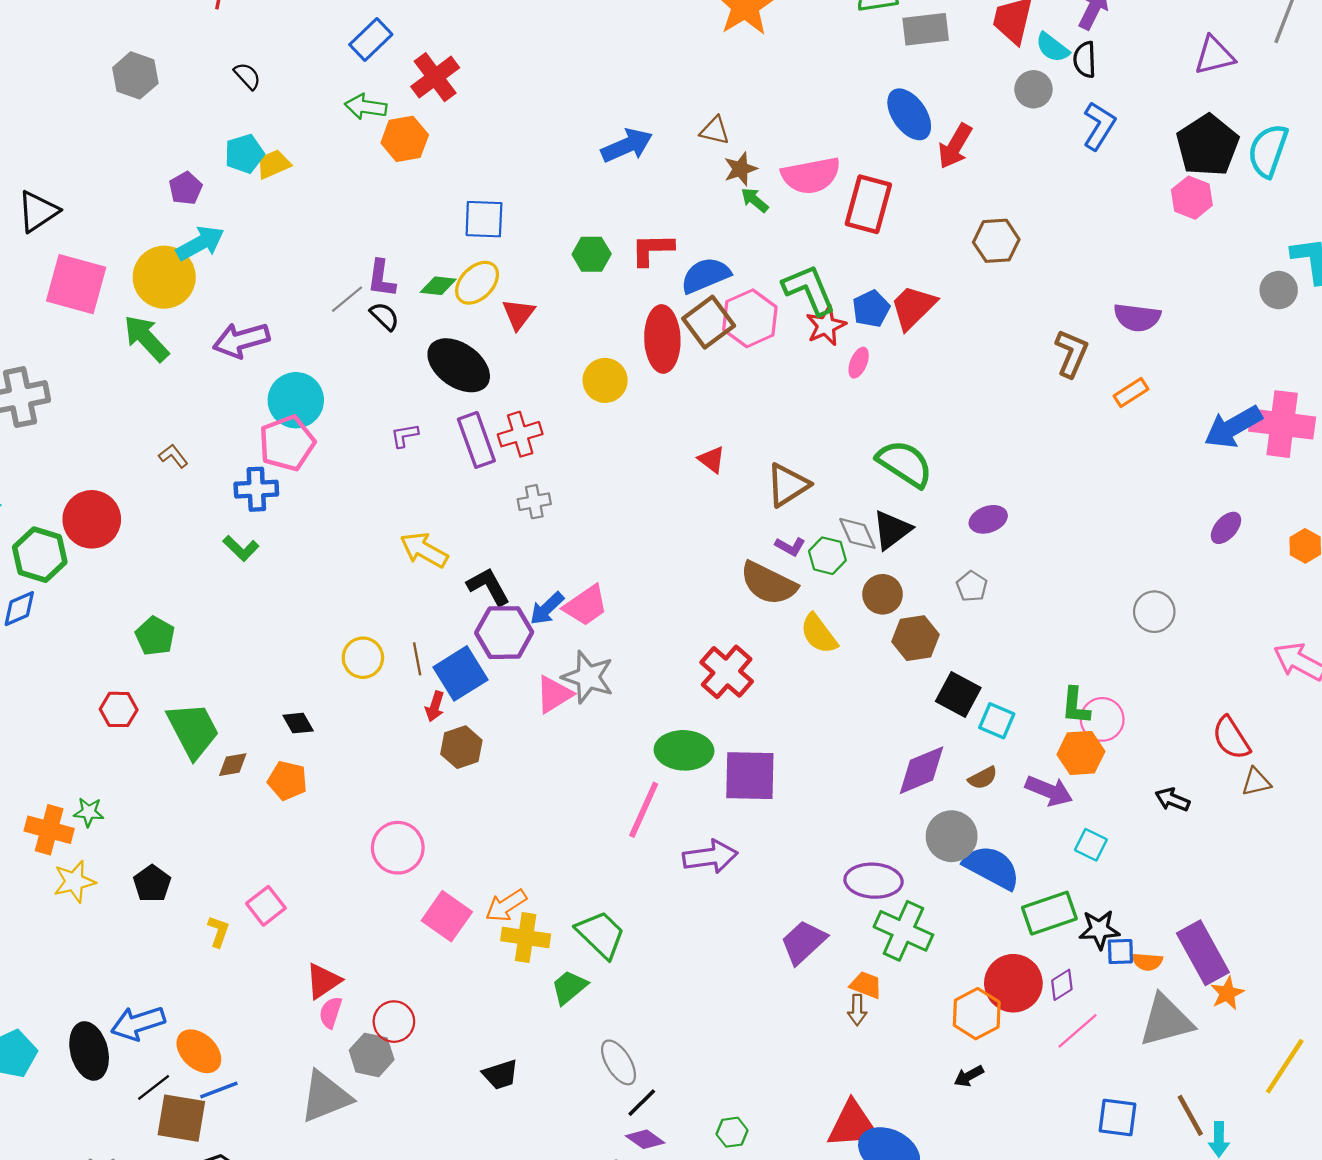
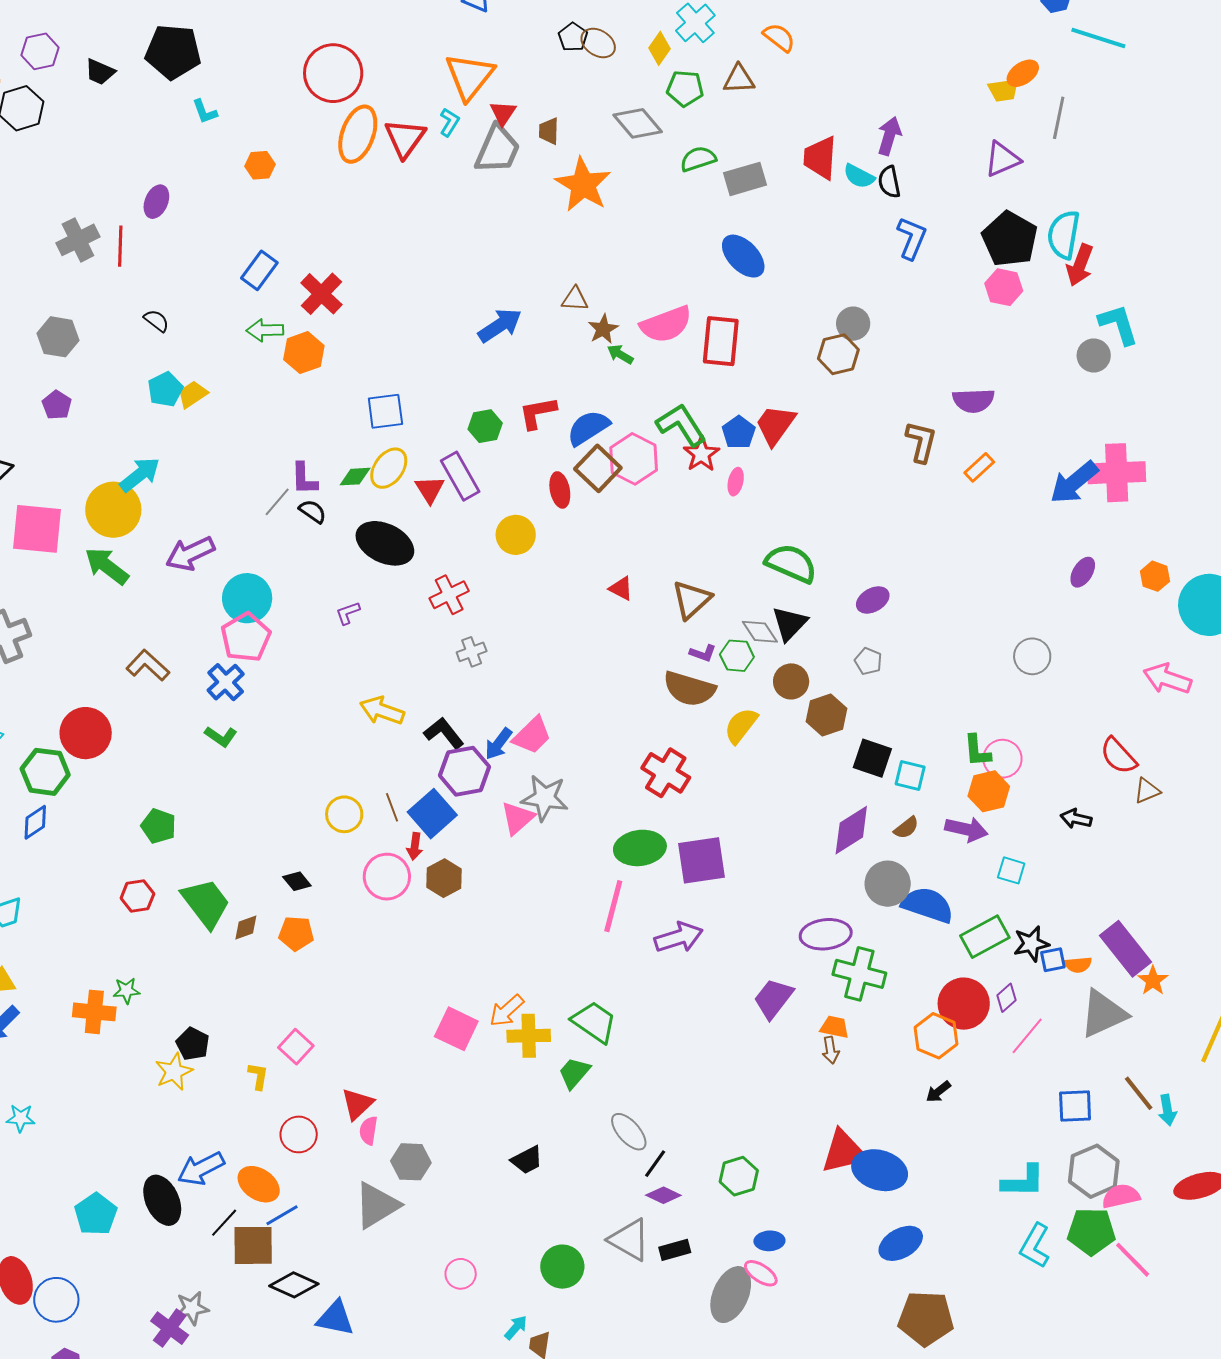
gray circle: (1033, 89) -> (853, 324), moved
red arrow: (955, 146) -> (1080, 265), moved
purple pentagon: (186, 188) -> (57, 405), moved
red ellipse: (662, 339) -> (560, 490), size x0.6
purple rectangle: (476, 440) -> (460, 476), moved
brown L-shape: (173, 456) -> (148, 665), size x1.6
blue cross: (256, 489) -> (226, 682), turned -30
yellow semicircle: (819, 634) -> (741, 726), turned 84
pink circle: (398, 848) -> (387, 877), moved
yellow star: (74, 882) -> (174, 1072), moved
red circle: (394, 1022) -> (299, 1134), moved
green hexagon: (732, 1132) -> (739, 1176), size x1.4

